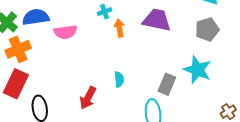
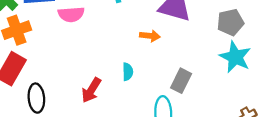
orange arrow: (119, 28) -> (150, 36), moved, turned 102
cyan star: (197, 70) -> (235, 57), moved

